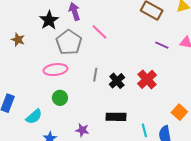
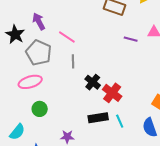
gray line: (95, 75) -> (73, 61), moved
red cross: (147, 79) -> (112, 93), moved
cyan line: (144, 130) -> (120, 121), moved

